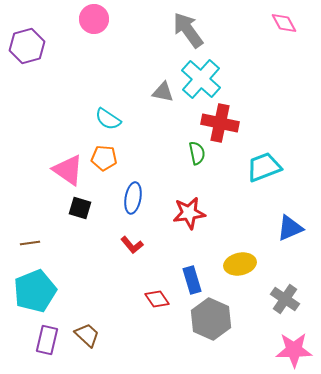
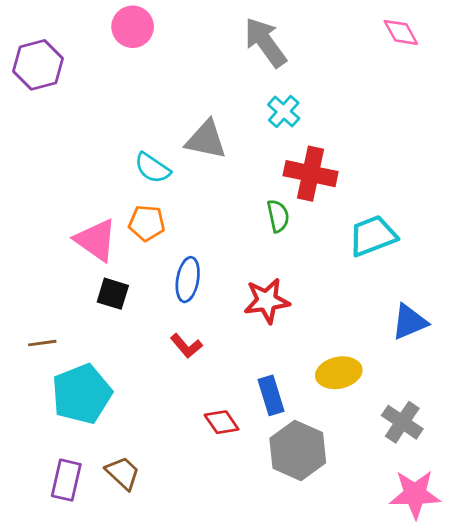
cyan cross: (201, 79) -> (284, 111), size x0.6
gray triangle: (163, 92) -> (206, 140), moved, size x1.4
cyan pentagon: (35, 291) -> (82, 394), moved

